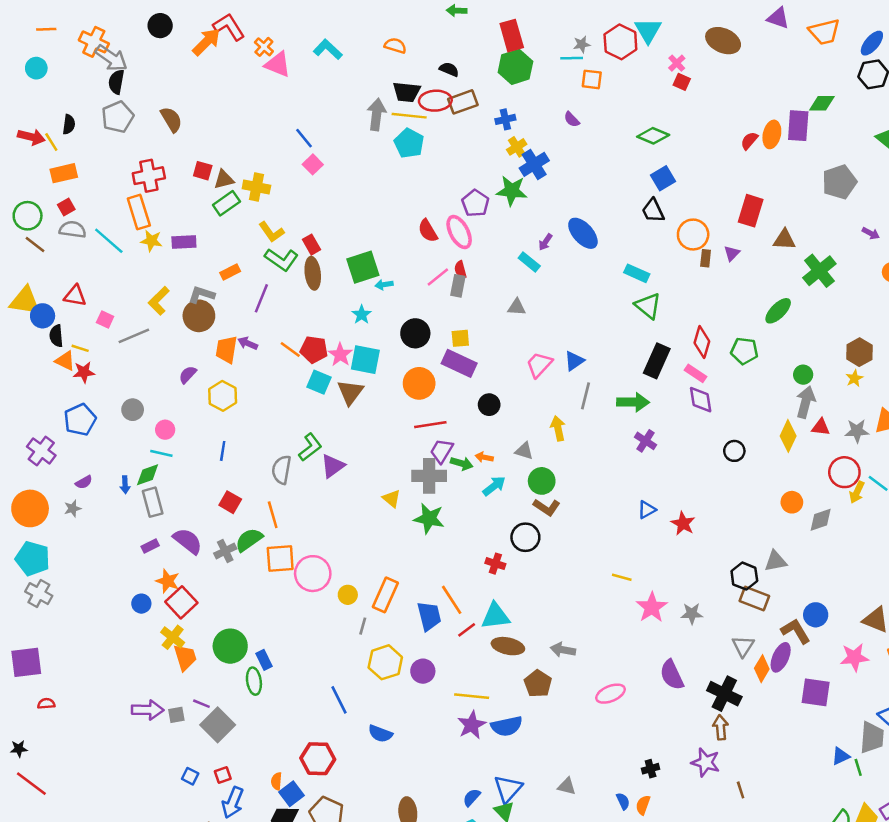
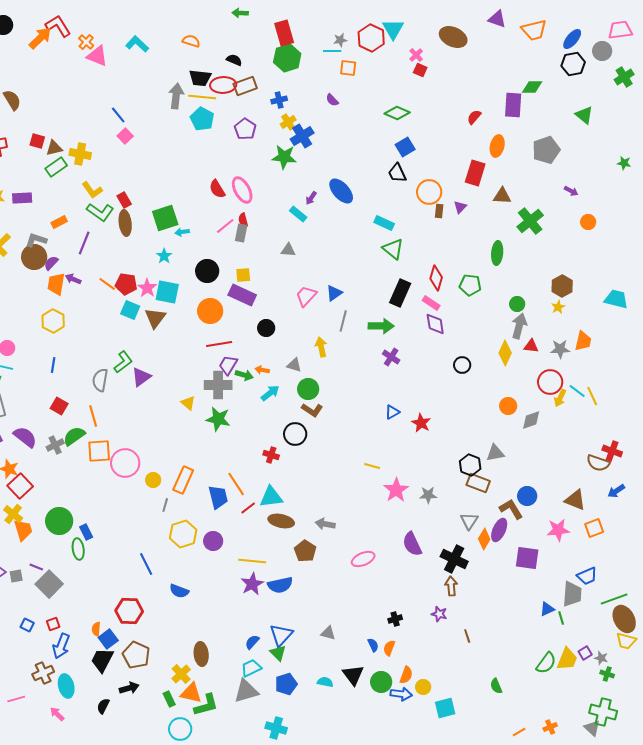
orange ellipse: (772, 134) -> (497, 146), moved
purple pentagon: (475, 203) -> (245, 129), moved
green ellipse: (778, 311) -> (497, 253), turned -40
purple semicircle: (188, 375) -> (51, 263), moved
purple star: (706, 762) -> (439, 614), size x0.7

